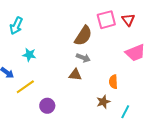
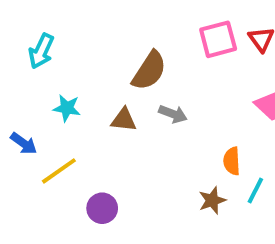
brown semicircle: (83, 36) -> (149, 71), moved
brown triangle: (75, 75) -> (124, 120), moved
cyan line: (125, 112) -> (255, 191), moved

